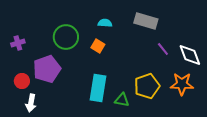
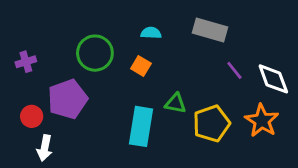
orange star: (182, 84) -> (262, 121), turned 30
green triangle: (122, 100) -> (175, 103), moved

